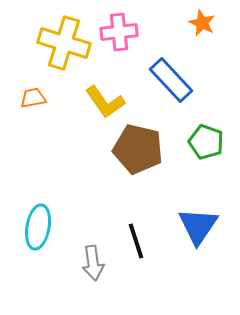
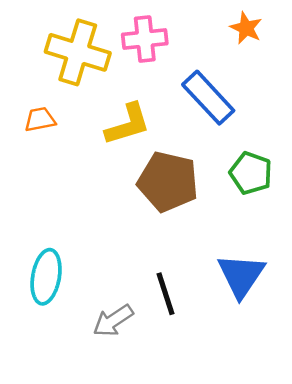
yellow L-shape: (105, 102) -> (128, 124), turned -72
gray arrow: (93, 263) -> (113, 321), turned 64

